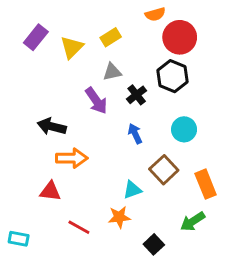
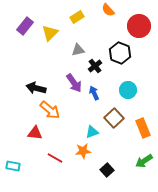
orange semicircle: (155, 14) -> (108, 10), turned 64
yellow rectangle: (111, 37) -> (77, 17), moved
red circle: (180, 37) -> (139, 26), moved
purple arrow: (96, 101) -> (74, 83), moved
orange arrow: (72, 158) -> (50, 110), turned 40
green arrow: (193, 221) -> (144, 161), moved

